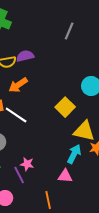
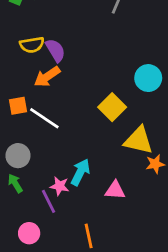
purple semicircle: (25, 56) -> (55, 50), moved, turned 72
cyan arrow: (74, 154) -> (80, 172), moved
pink triangle: (65, 176) -> (115, 190), moved

